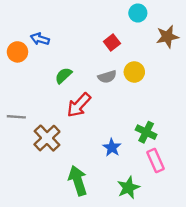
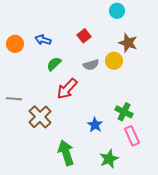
brown star: (167, 37) -> (128, 43), moved, turned 30
blue arrow: (40, 39) -> (43, 40), moved
red square: (112, 42) -> (84, 36), moved

